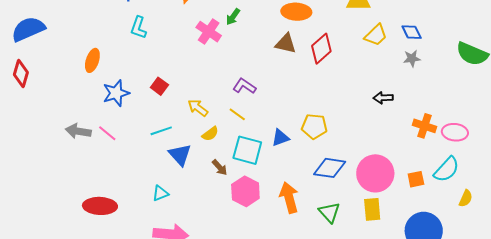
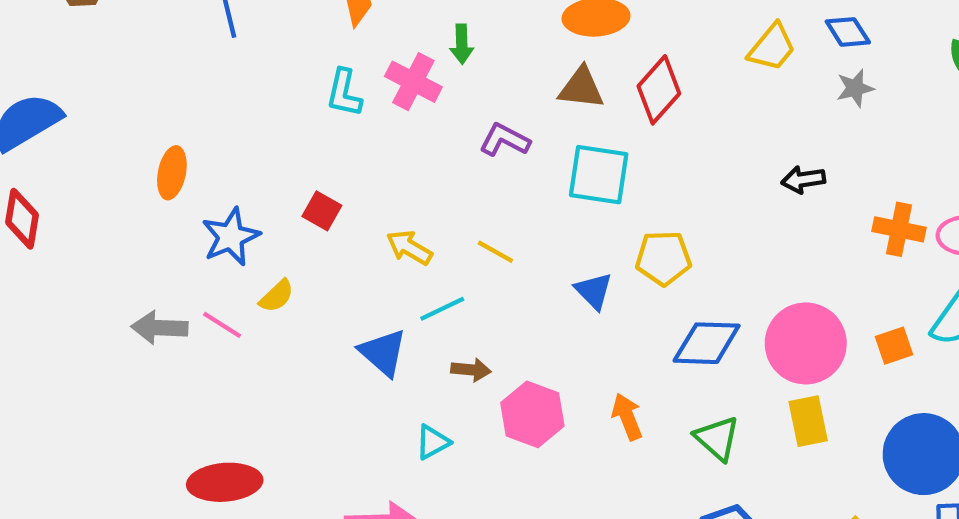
green arrow: (233, 17) -> (462, 44), turned -30
cyan L-shape: (138, 28) -> (344, 93), moved
purple L-shape: (244, 86) -> (505, 140), moved
cyan line: (161, 131) -> (442, 309), moved
yellow semicircle: (210, 134) -> (277, 296), moved
blue triangle: (280, 138) -> (594, 291), turned -48
cyan square: (247, 150) -> (599, 175), moved
brown arrow: (220, 167) -> (471, 370), turned -36
cyan triangle: (160, 193) -> (433, 442), moved
orange arrow: (289, 198) -> (627, 417), size x0.7

